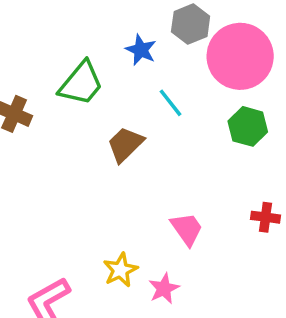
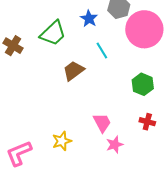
green hexagon: (248, 126) -> (143, 84), moved
pink star: (164, 289) -> (115, 145), moved

